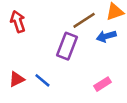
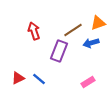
red arrow: (18, 22) -> (34, 31), moved

